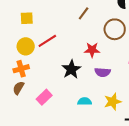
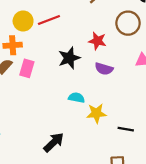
pink rectangle: (44, 97) -> (27, 68), moved, turned -42
yellow star: (113, 102) -> (96, 113), moved

